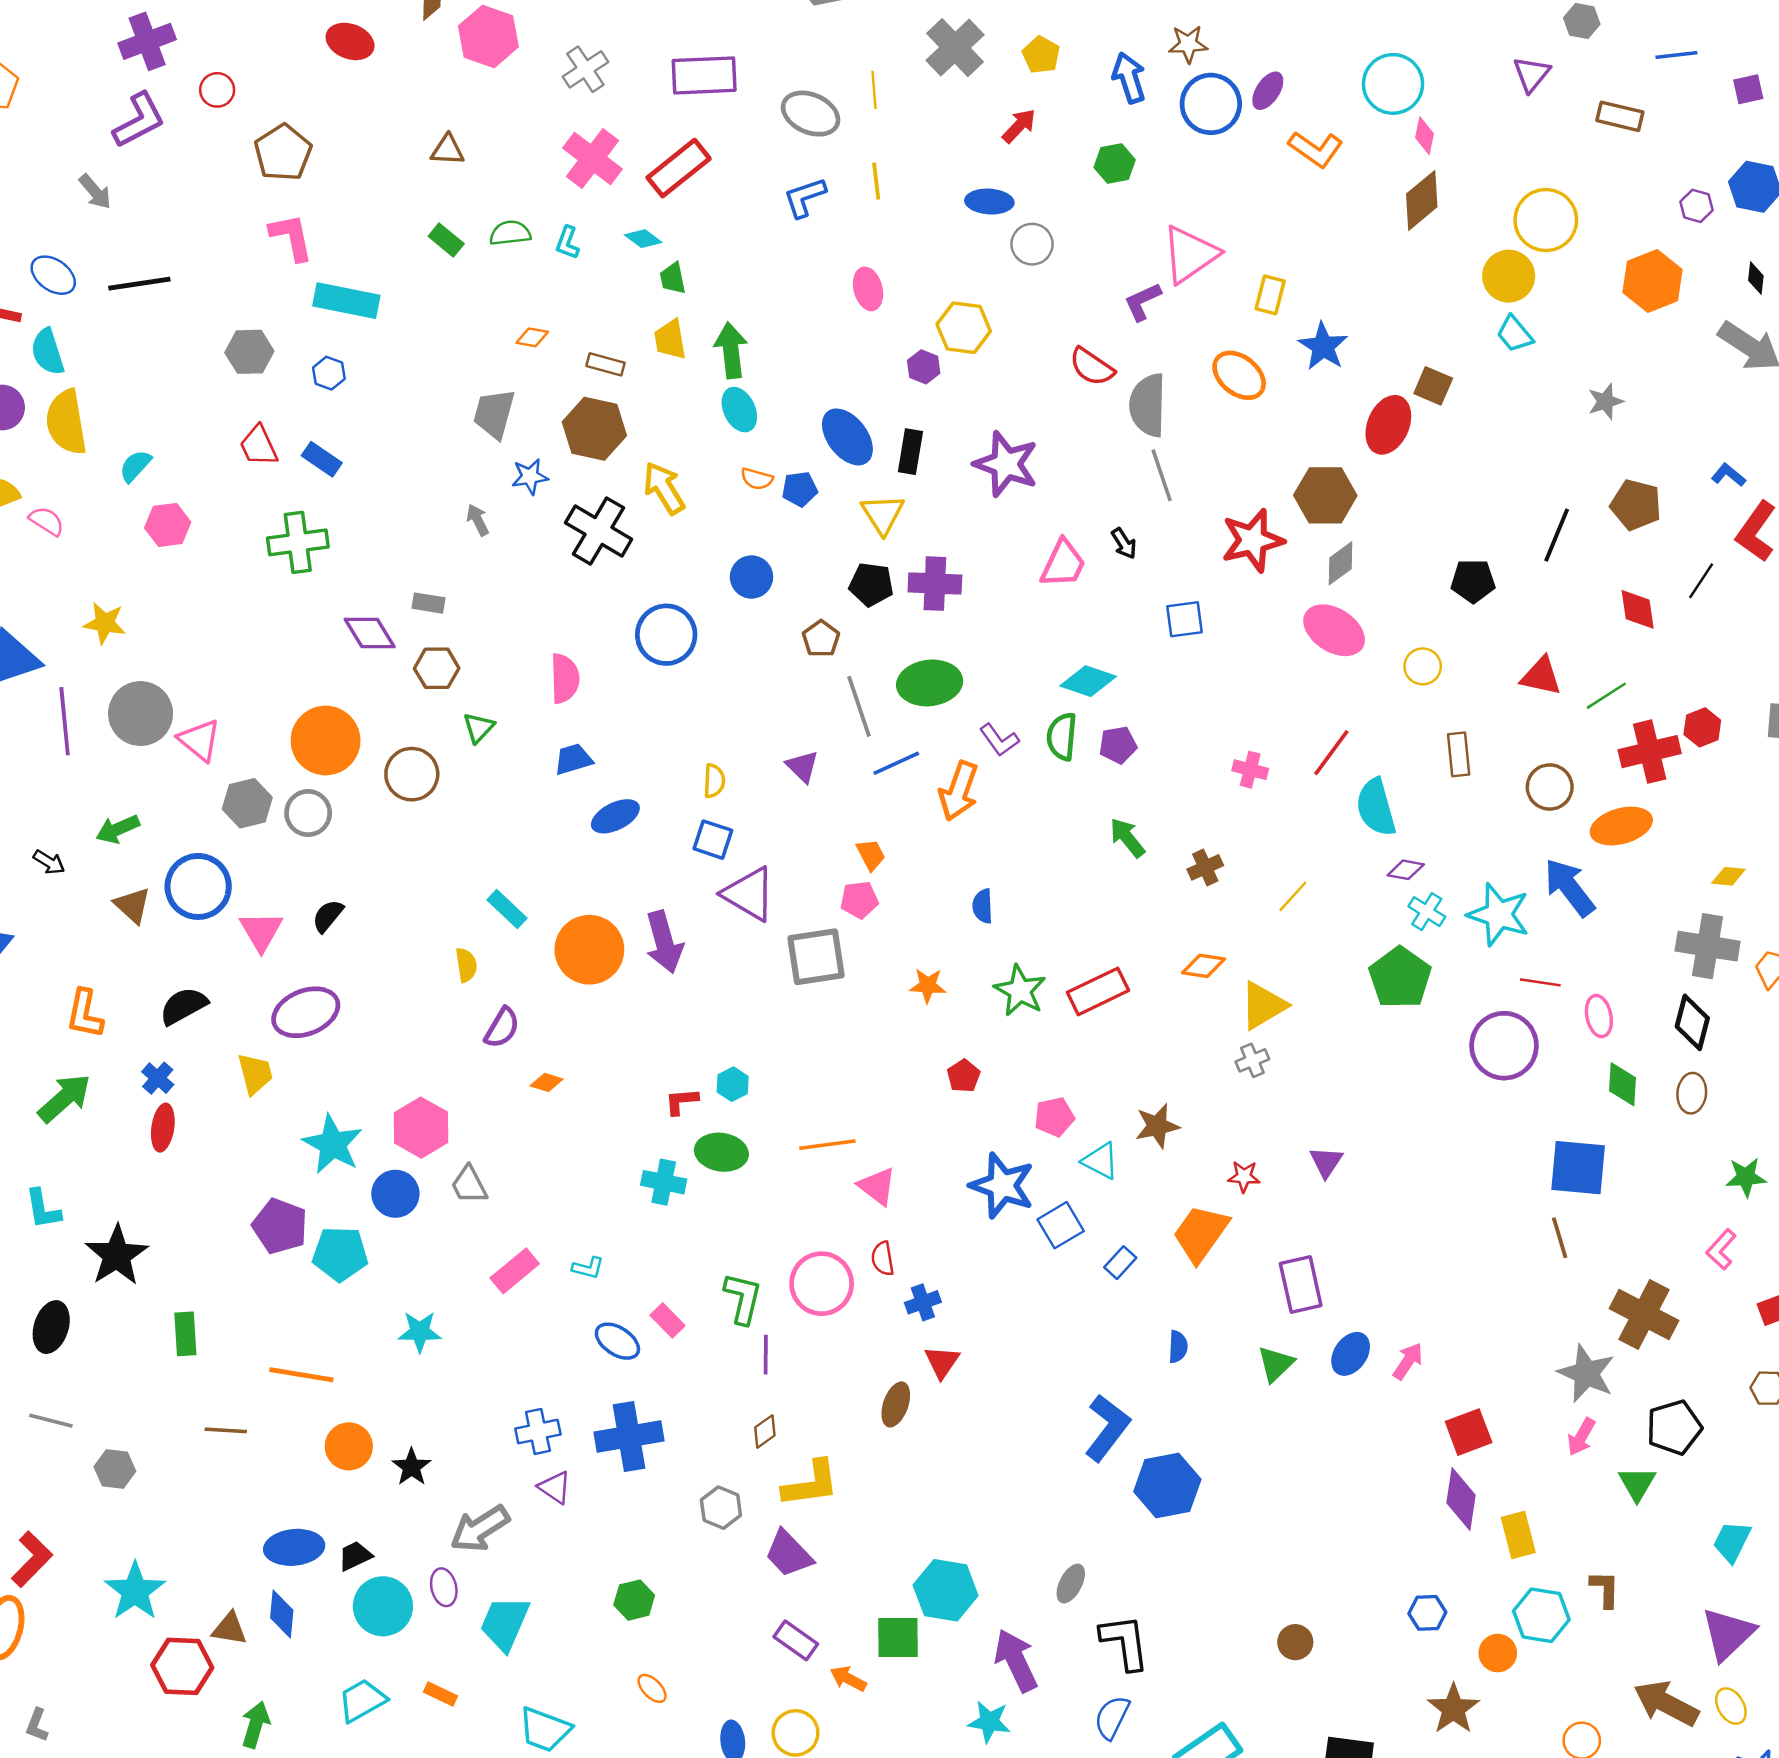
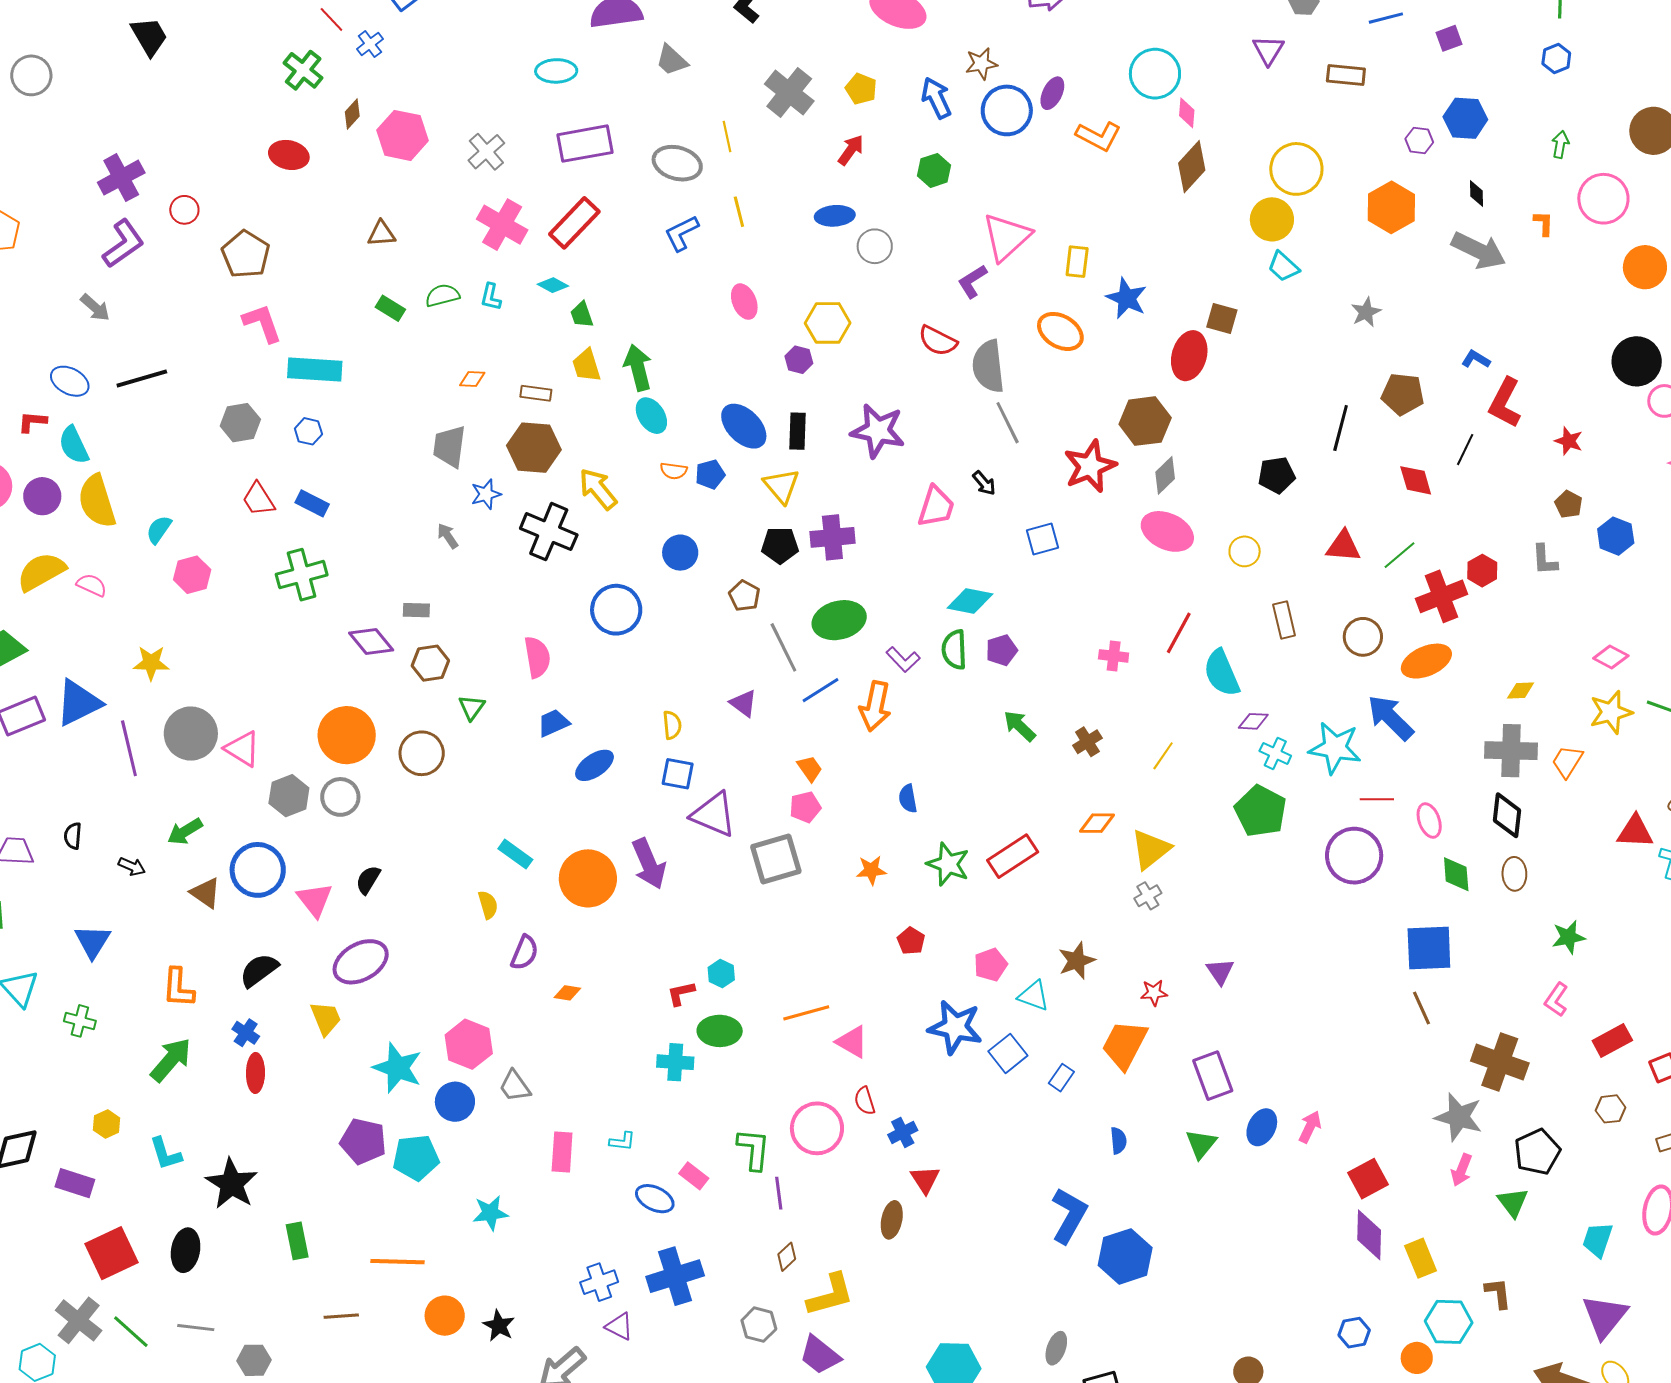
pink rectangle: (515, 1271) -> (562, 1152), turned -39

